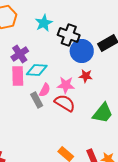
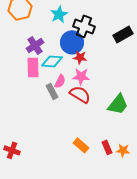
blue circle: (82, 51) -> (72, 42), moved
red star: (86, 76) -> (80, 57), moved

